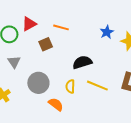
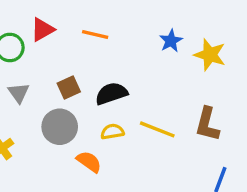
brown square: (46, 44) -> (69, 88), moved
black semicircle: (82, 62) -> (111, 93), moved
yellow semicircle: (70, 86) -> (112, 132), turned 80

